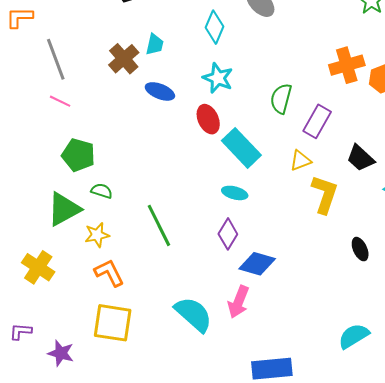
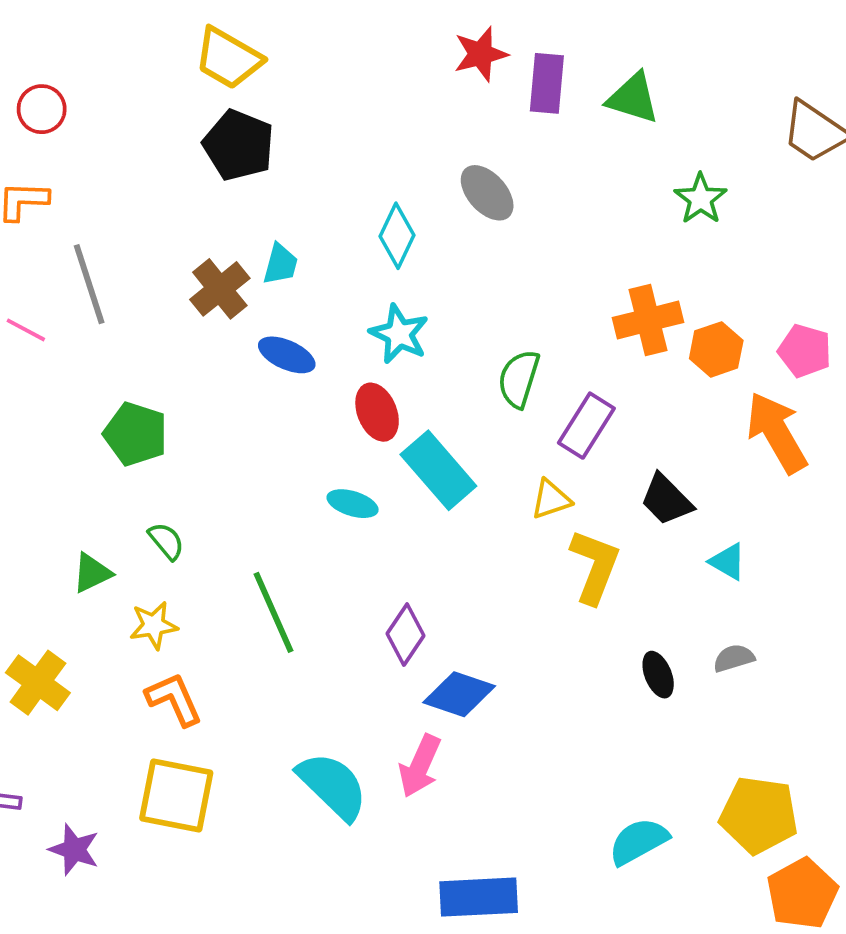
pink line: (60, 101) -> (26, 330), moved
green pentagon: (78, 155) -> (136, 434), moved
green semicircle: (102, 191) -> (166, 541), turned 30
cyan ellipse: (235, 193) -> (353, 504), moved
green triangle: (64, 209) -> (92, 573), size x0.6

